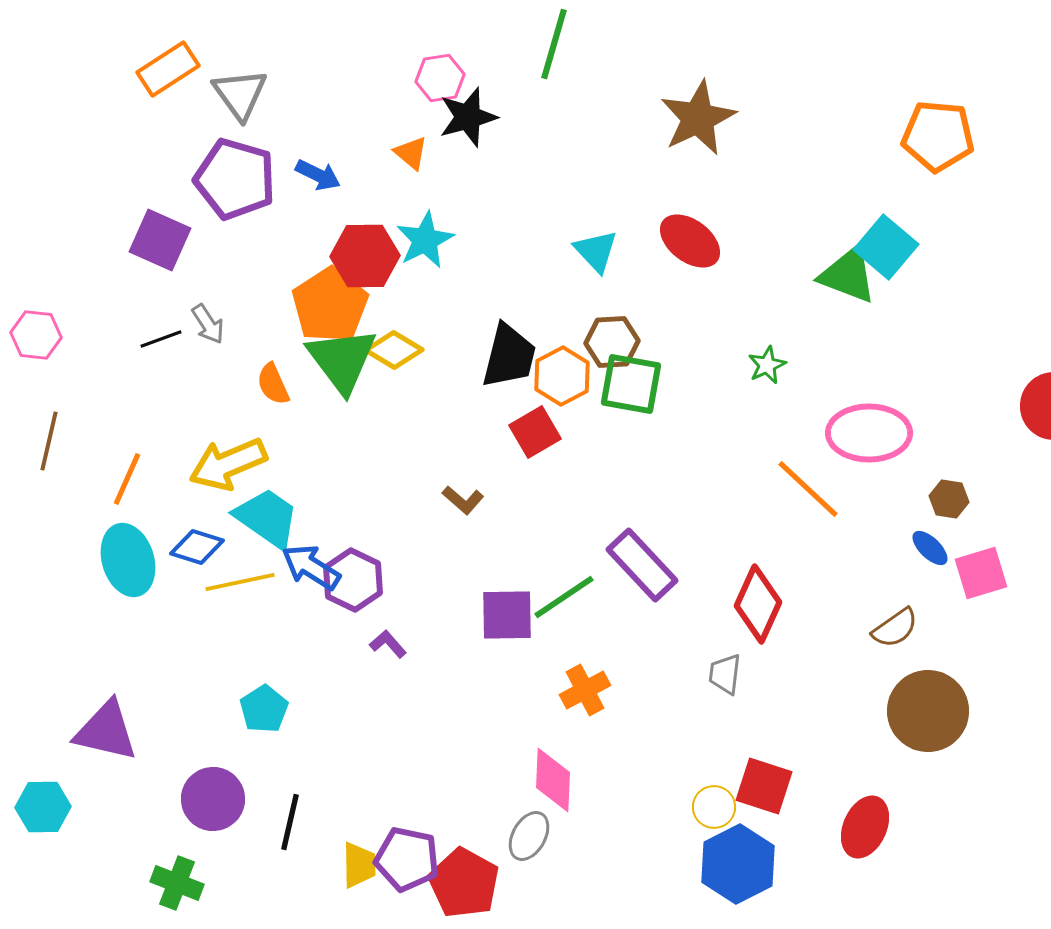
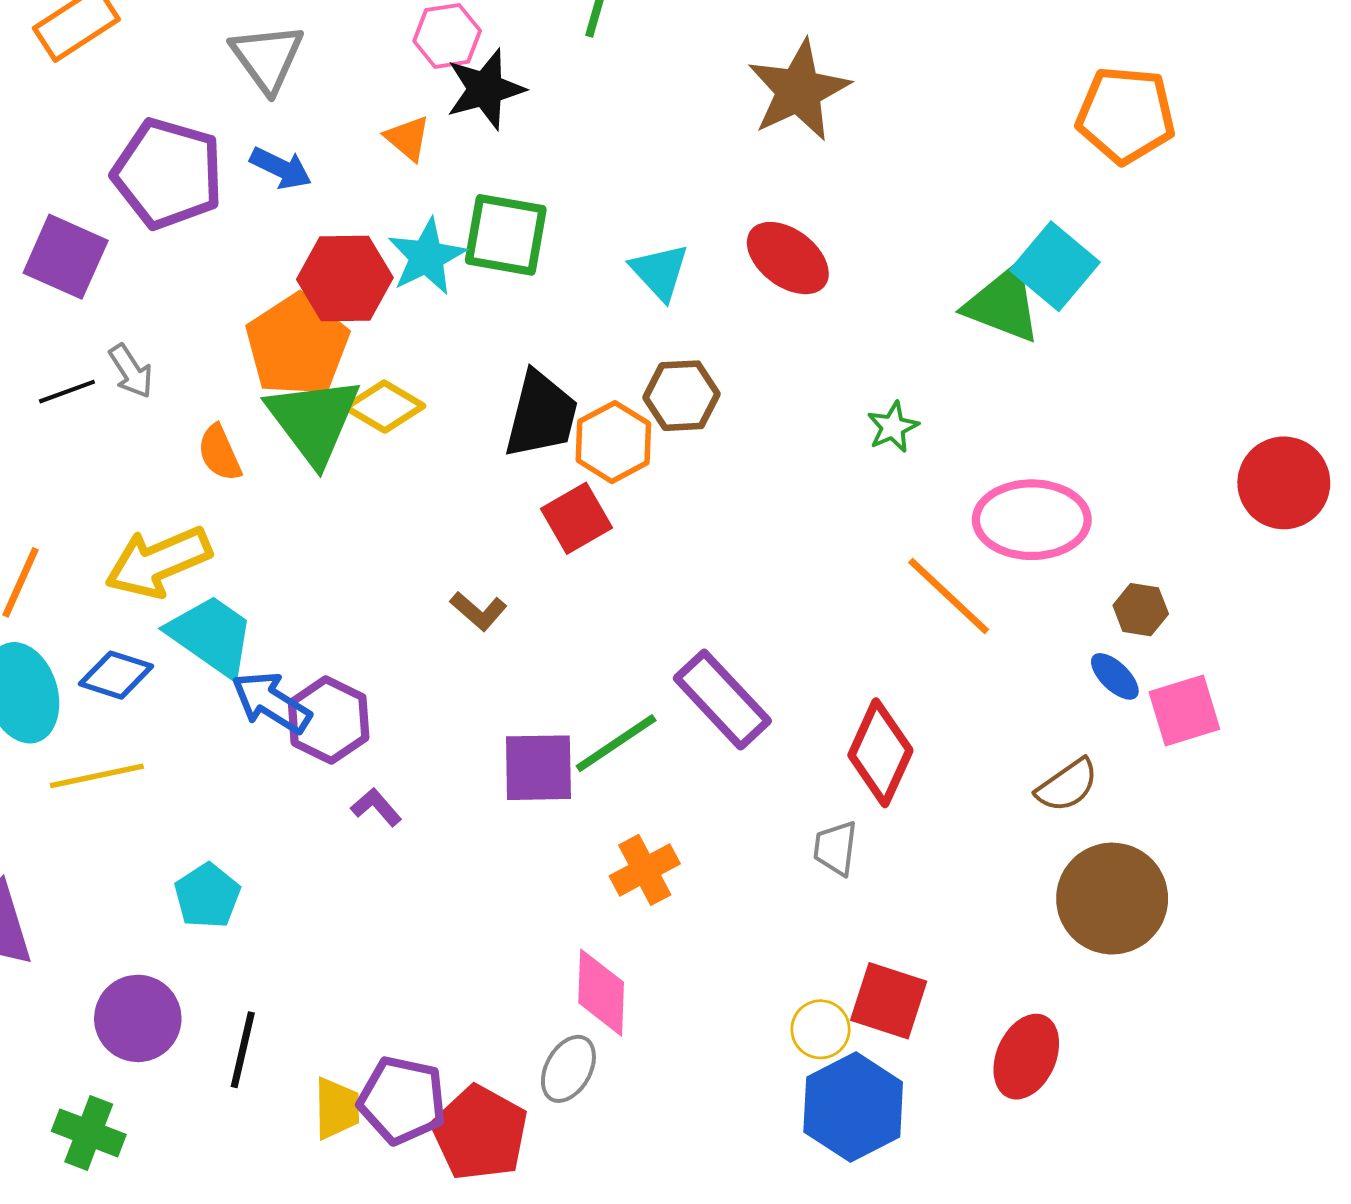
gray triangle: (240, 94) -> (267, 58), moved
green square: (631, 384) -> (506, 235), moved
yellow line: (240, 582) -> (97, 776), moved

